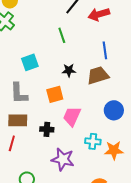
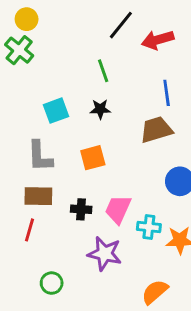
black star: (69, 70) -> (100, 109), moved
pink trapezoid: (72, 116) -> (118, 209), moved

